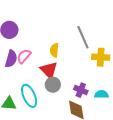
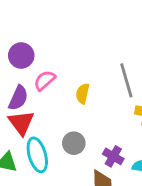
pink semicircle: (24, 56) -> (45, 80), moved
red triangle: (49, 70) -> (21, 123), moved

